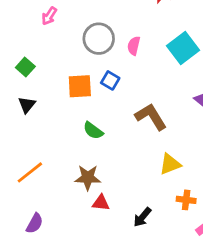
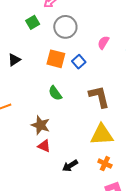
gray circle: (99, 39) -> (65, 27), moved
green square: (25, 67) -> (33, 22), moved
yellow triangle: (170, 164) -> (102, 135), size x1.4

